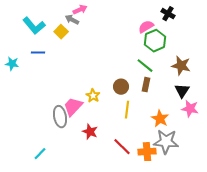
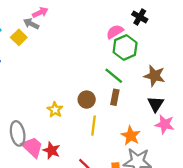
pink trapezoid: (73, 107) -> (32, 147), moved, turned 90

